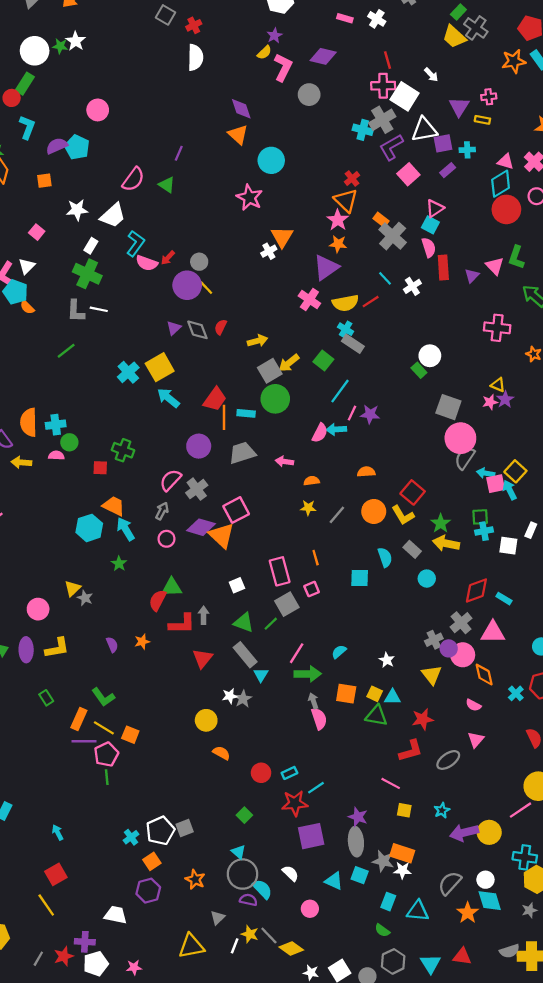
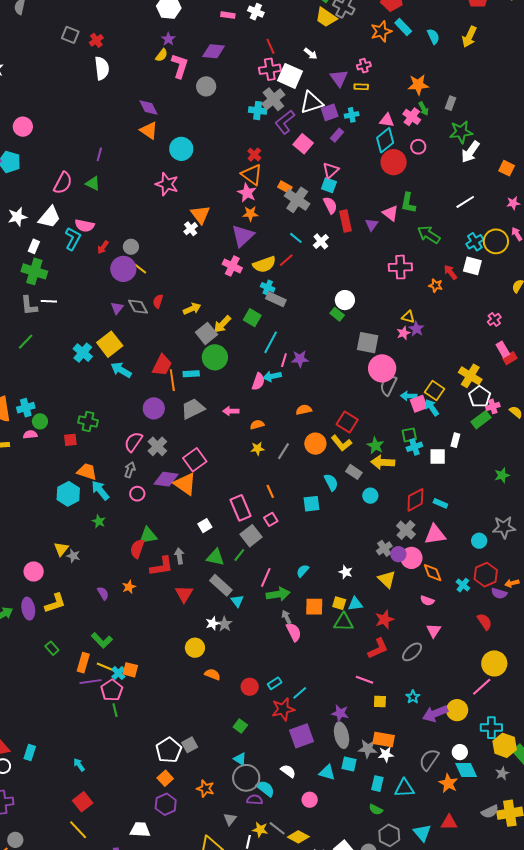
pink semicircle: (147, 263) -> (85, 226), moved
cyan cross: (131, 837) -> (118, 673), moved

